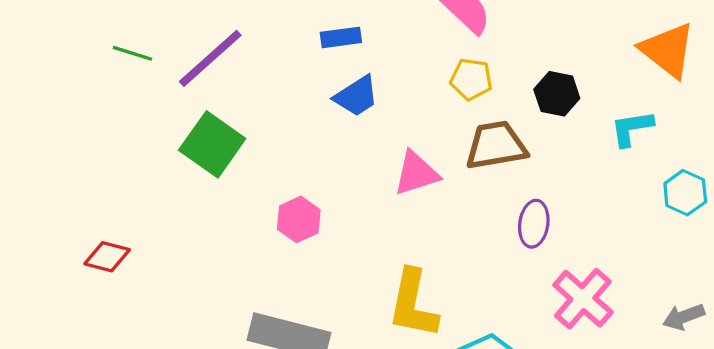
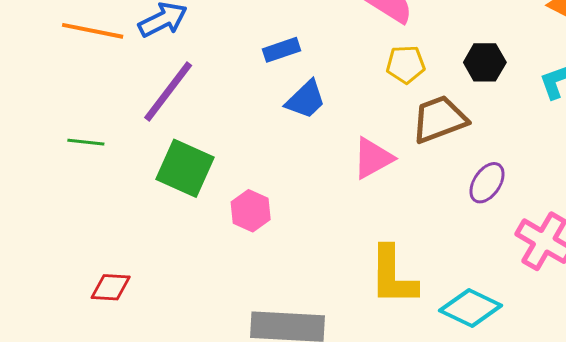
green line: (133, 53) -> (86, 142), moved
pink hexagon: (299, 219) -> (251, 211), moved
purple ellipse: (534, 224) -> (487, 183), turned 36

